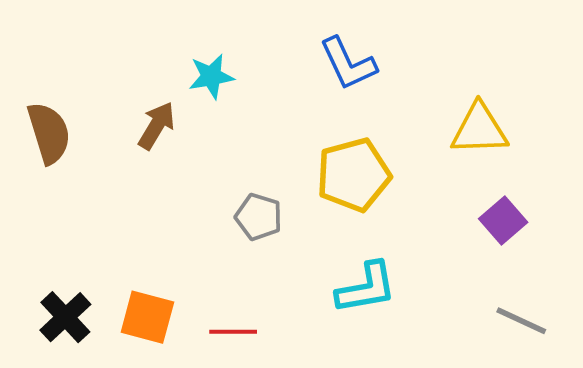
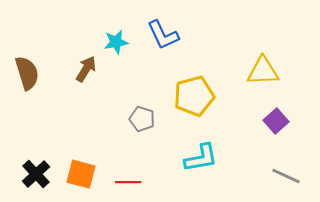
blue L-shape: (348, 64) -> (163, 35), moved

